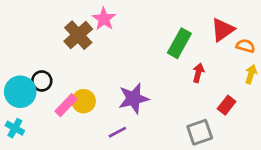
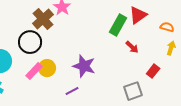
red triangle: (223, 30) -> (138, 15), moved
red arrow: (198, 73) -> (132, 47), turned 120
black circle: (42, 81) -> (30, 42), moved, size x1.5
purple star: (134, 98) -> (84, 66), turned 30

